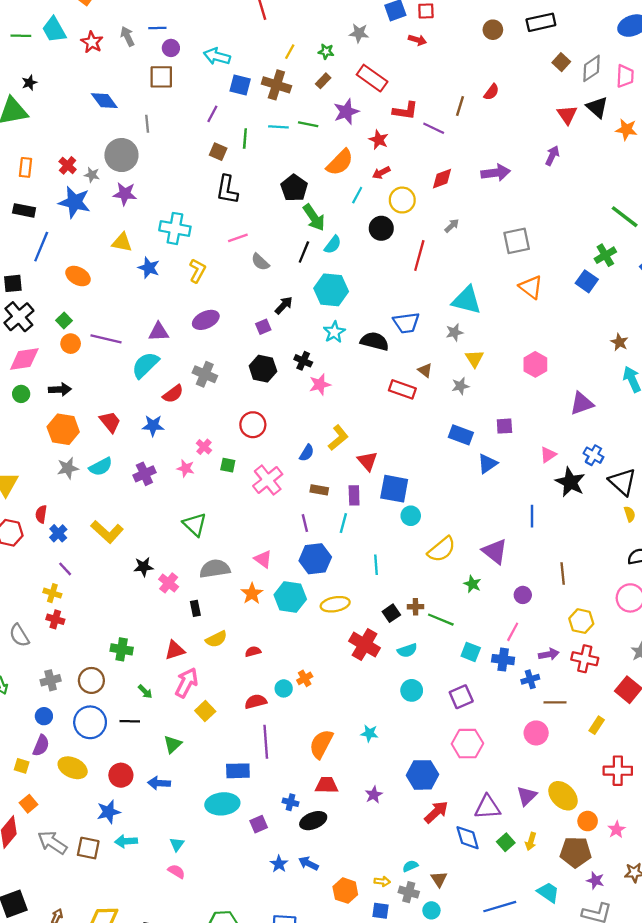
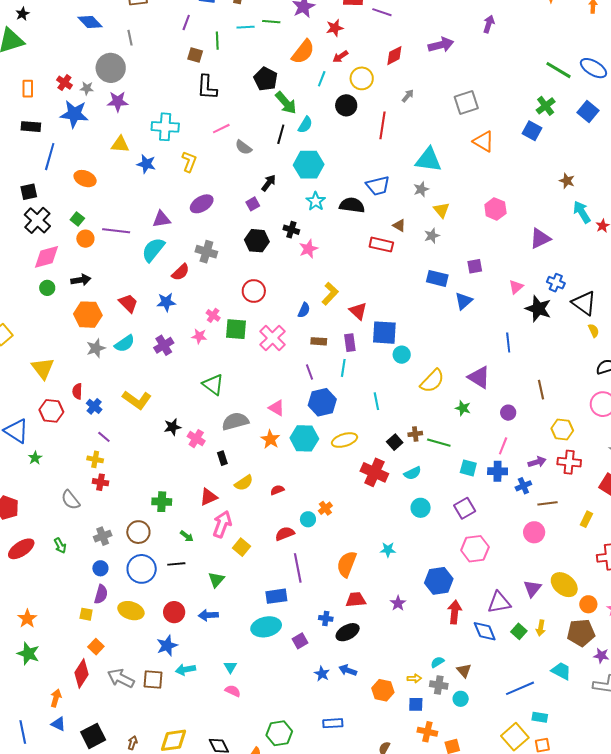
red star: (379, 140) -> (335, 28), turned -30
green square: (228, 465) -> (236, 329), size x1.6
red arrow: (436, 812) -> (455, 612), turned -35

